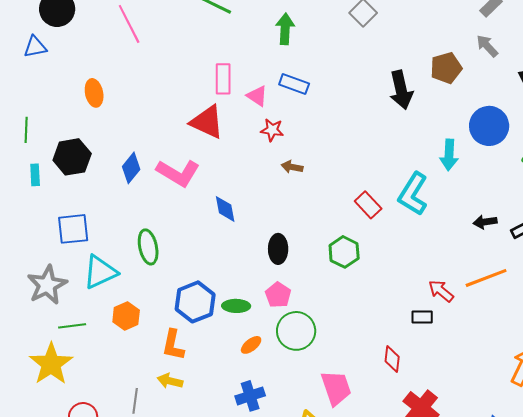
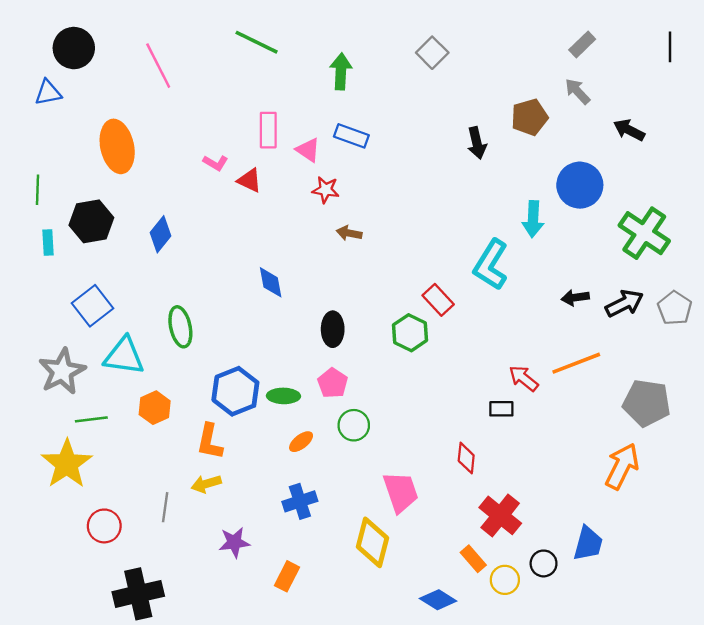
black arrow: (401, 90) -> (477, 143), size x0.7
orange ellipse: (94, 93) -> (117, 146), size x1.6
red triangle: (207, 122) -> (250, 180), size x0.6
pink L-shape: (178, 173) -> (216, 163), moved, size x0.5
red rectangle: (368, 205) -> (438, 300), moved
blue square: (73, 229) -> (93, 306), turned -32
cyan triangle: (100, 272) -> (124, 356), turned 33
green circle: (296, 331) -> (354, 425), size x0.7
yellow arrow: (170, 381) -> (206, 484), turned -30

